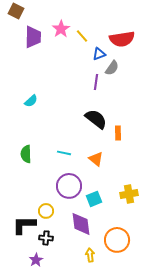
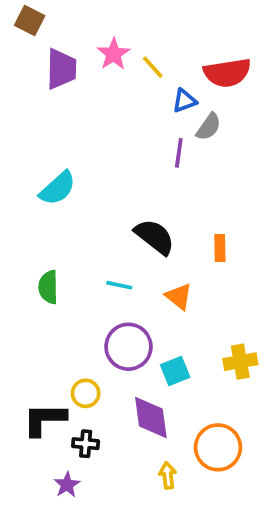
cyan semicircle: (31, 101) -> (58, 188), size x1.5
black semicircle: (96, 119) -> (155, 237), moved

